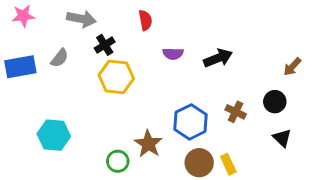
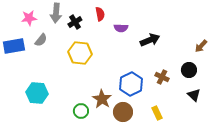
pink star: (23, 16) -> (29, 18), moved
gray arrow: (81, 19) -> (56, 13), turned 84
black cross: (105, 45) -> (75, 22), moved
purple semicircle: (173, 54) -> (121, 28), moved
brown circle: (199, 163) -> (123, 112), moved

